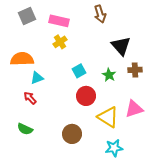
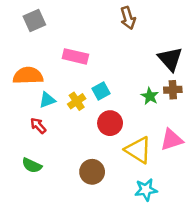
pink rectangle: (59, 21) -> (75, 56), moved
yellow cross: (60, 42) -> (77, 101), moved
black triangle: (121, 46) -> (170, 59), moved
green star: (109, 75) -> (150, 96), moved

